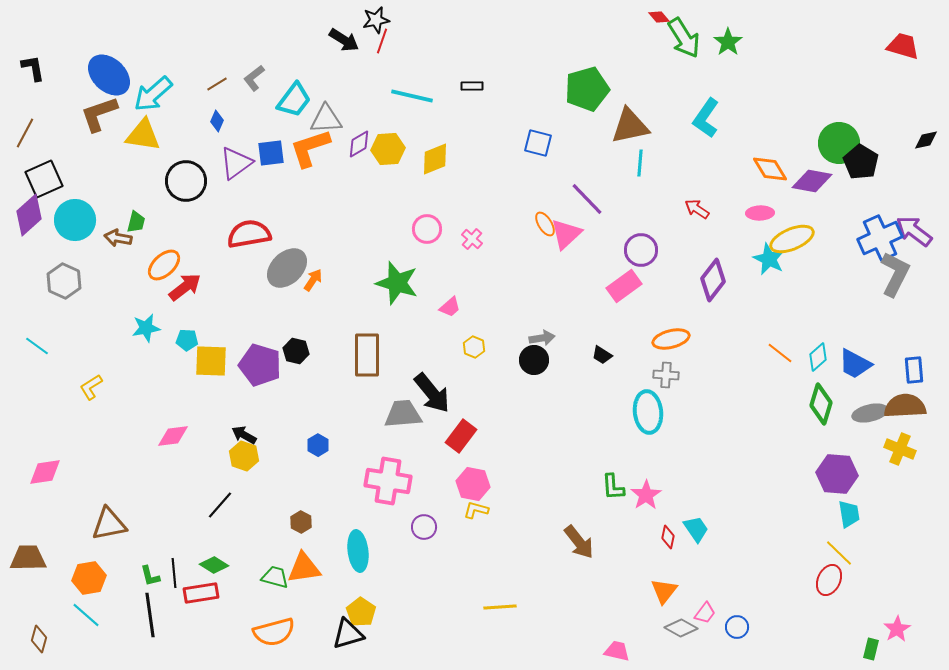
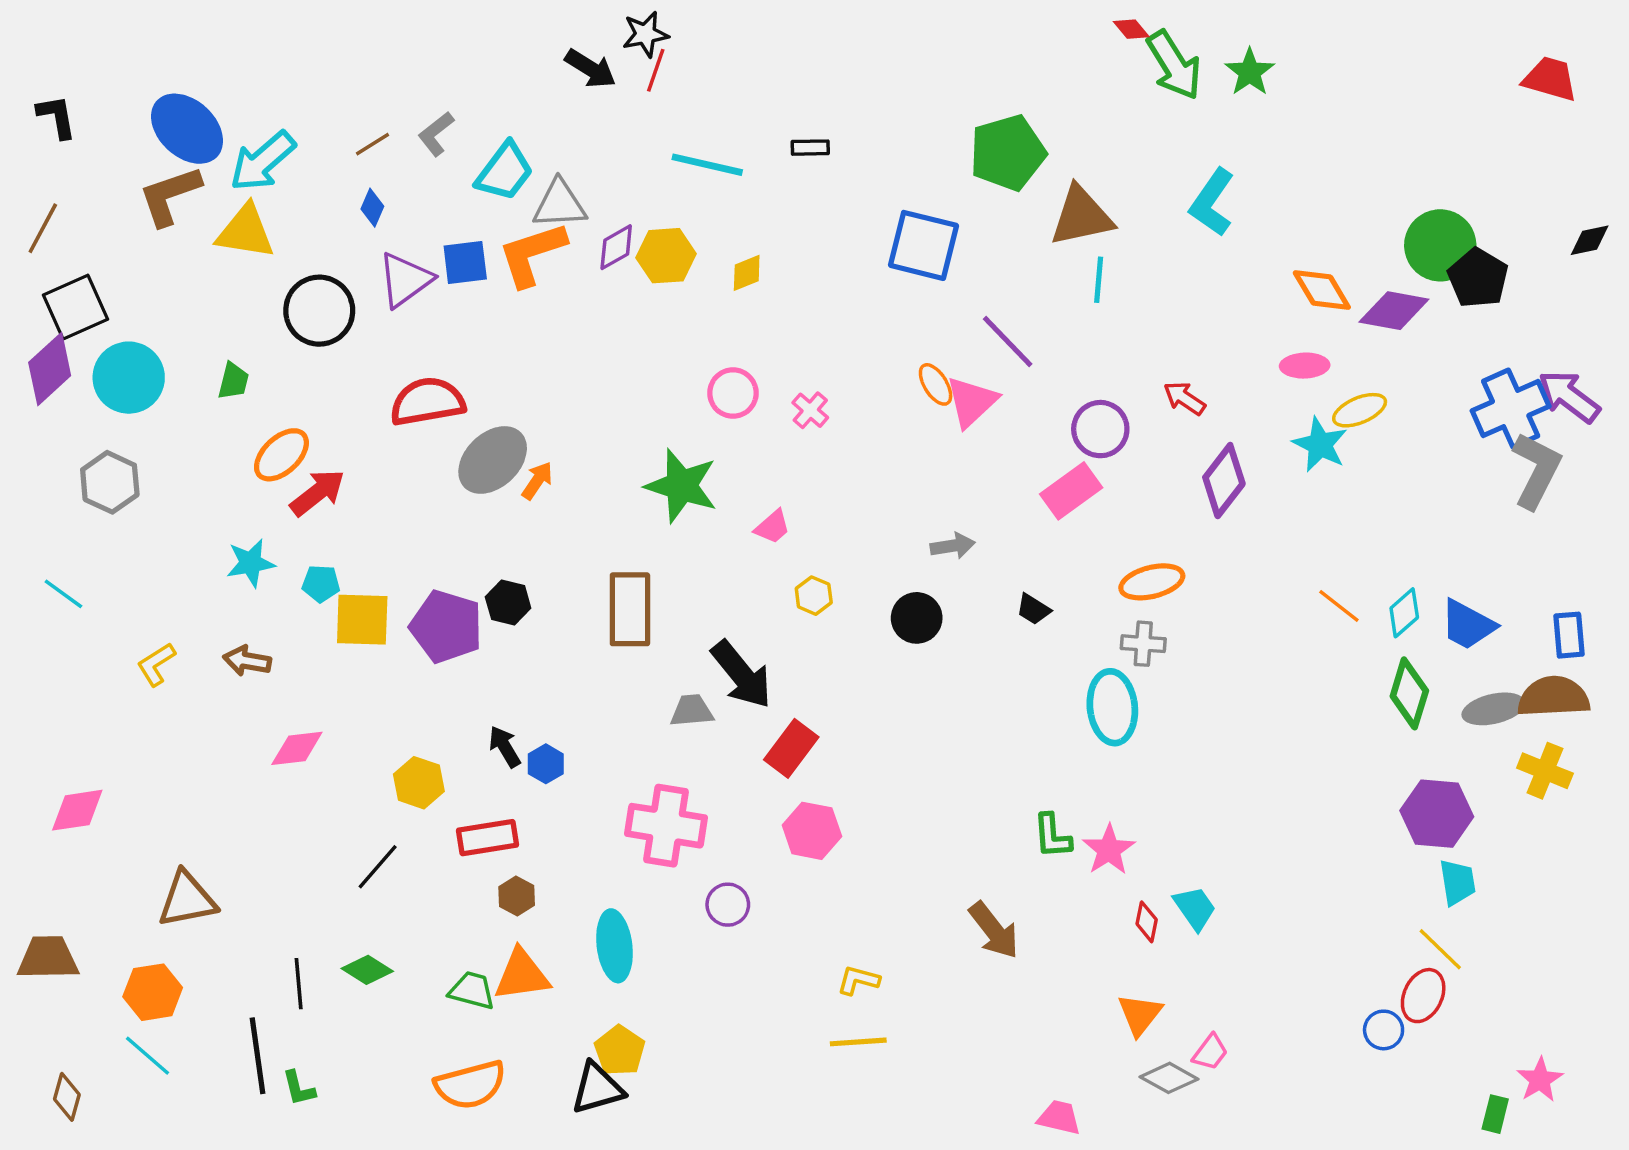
blue square: (538, 143) -> (924, 245), size x1.5
yellow diamond: (435, 159) -> (747, 273), size x0.7
red arrow: (697, 209) -> (1184, 398), moved
brown arrow: (118, 238) -> (247, 661), moved
yellow ellipse: (792, 239) -> (1360, 410), size x0.7
gray arrow: (542, 338) -> (953, 546), moved
gray trapezoid: (403, 414) -> (692, 711), size x0.7
black arrow: (244, 435) -> (505, 747), moved, turned 30
yellow L-shape: (476, 510) -> (858, 980), moved
green L-shape: (150, 576) -> (299, 1088), moved
red rectangle: (201, 593) -> (487, 838), moved
blue circle: (737, 627) -> (1384, 1030), moved

